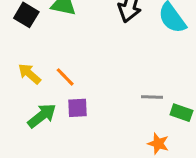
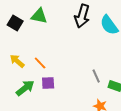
gray line: (152, 97) -> (96, 76), turned 64

